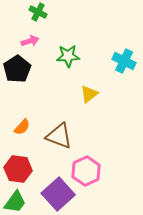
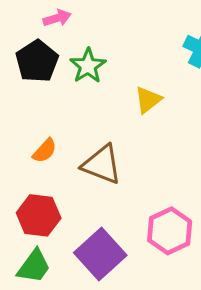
green star: (68, 56) -> (88, 66), moved, turned -30
pink hexagon: (86, 171) -> (170, 231), moved

